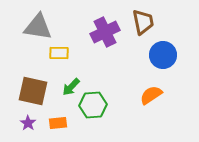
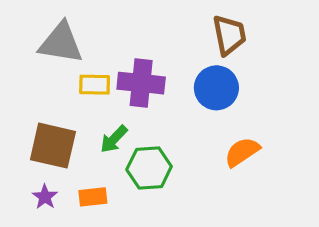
purple cross: (105, 32) -> (141, 83), moved, turned 32
blue circle: (163, 55) -> (216, 88), moved

